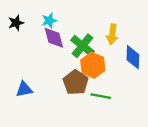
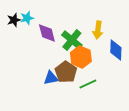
cyan star: (49, 21) -> (27, 18), moved
blue triangle: (24, 89) -> (51, 78), moved
green line: (101, 96) -> (88, 84), turned -36

